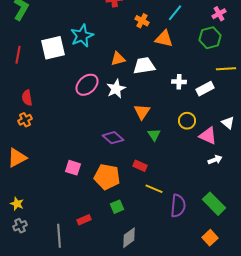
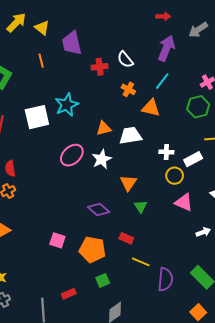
yellow circle: (187, 121) -> (175, 176), moved
pink triangle: (208, 136) -> (184, 202), moved

